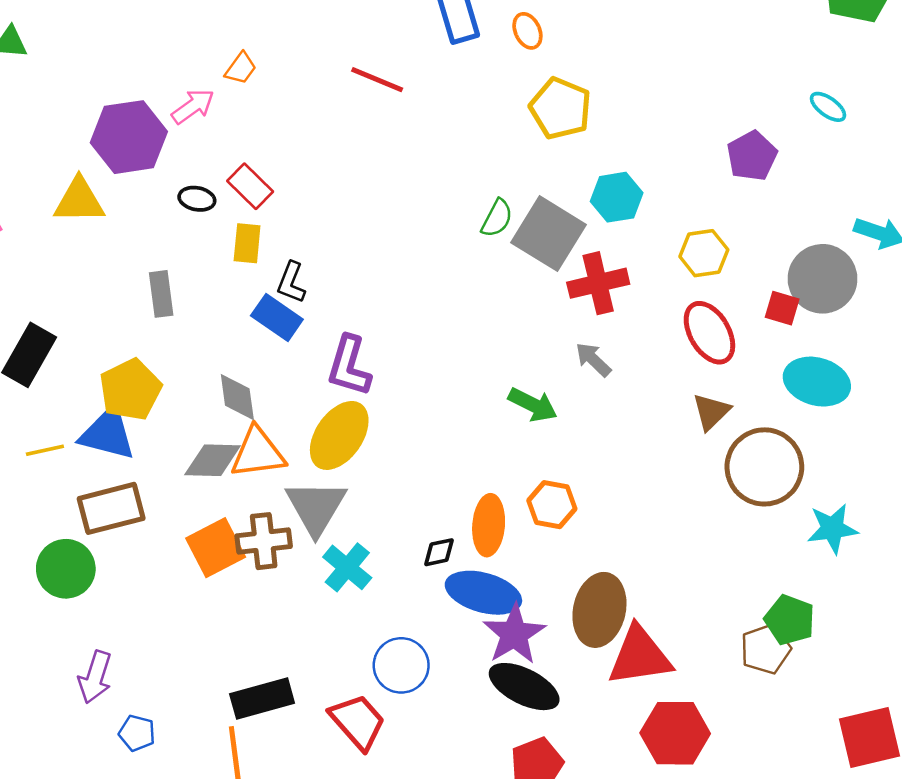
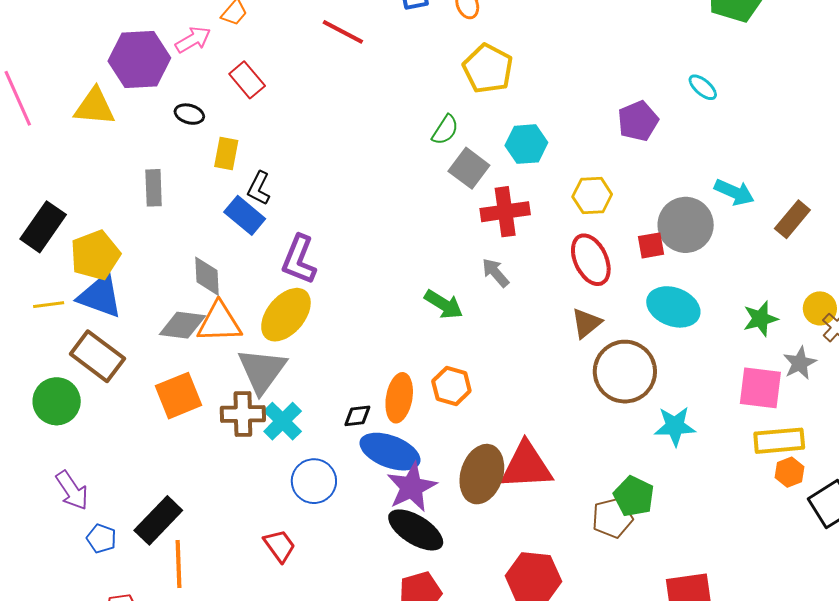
red rectangle: (250, 186) -> (247, 80), moved
green semicircle: (497, 218) -> (445, 130), moved
gray square: (548, 234) -> (469, 168), size x0.7
red square: (782, 308) -> (651, 245), turned -32
yellow pentagon: (130, 390) -> (95, 255), moved
brown rectangle: (111, 508) -> (97, 356), turned 46
brown cross: (264, 541) -> (243, 414), moved
red triangle: (640, 656) -> (526, 466), moved
blue circle: (401, 665) -> (314, 481), moved
purple arrow: (95, 677) -> (72, 490), turned -57
black rectangle: (262, 698) -> (158, 520), moved, turned -36
red trapezoid: (358, 722) -> (279, 546), size x0.7

